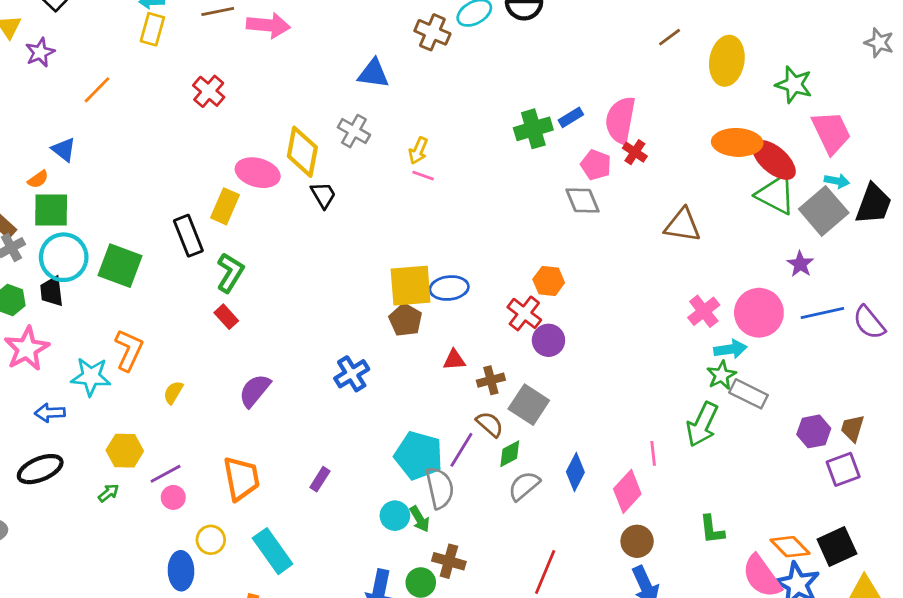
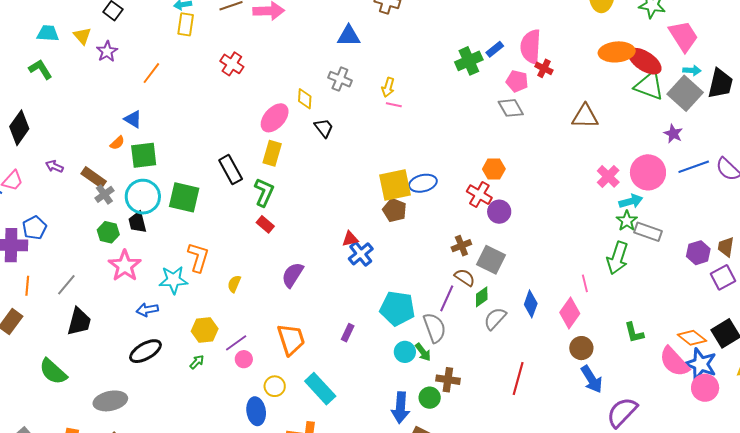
yellow diamond: (302, 152) -> (305, 99), size x0.6
pink ellipse: (258, 173) -> (275, 118), turned -56
yellow rectangle: (225, 206) -> (272, 153), moved
green square: (51, 210) -> (144, 155), moved
red triangle: (454, 360) -> (350, 239), moved
cyan pentagon: (419, 456) -> (397, 308), moved

